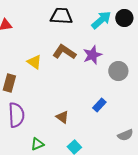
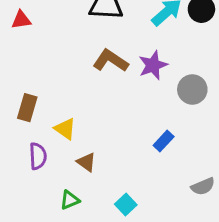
yellow triangle: (34, 62) -> (65, 129), moved
purple semicircle: (16, 115) -> (38, 156), size x0.7
brown triangle: (62, 117) -> (86, 162), moved

